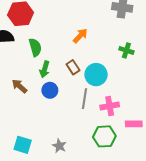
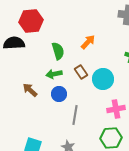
green semicircle: (35, 47) -> (58, 51), moved
green arrow: (45, 69) -> (54, 74), turned 63
gray line: (84, 99) -> (75, 115), moved

